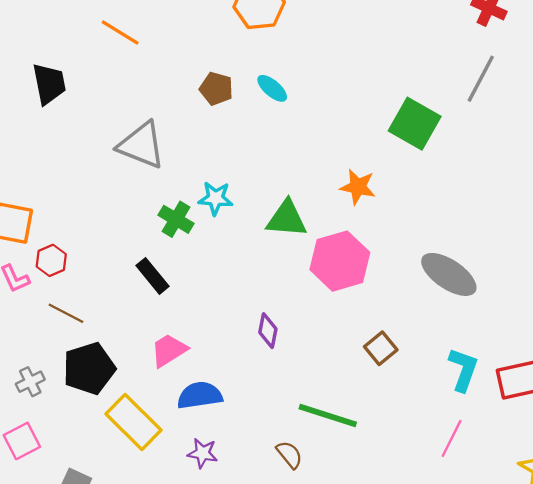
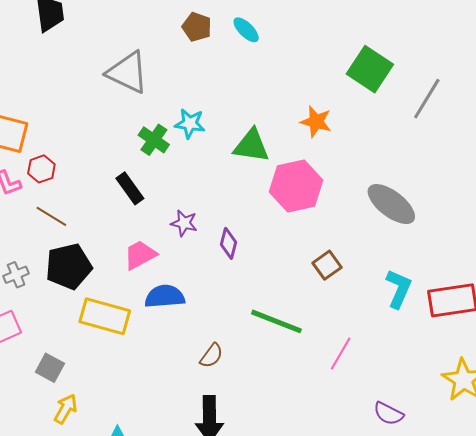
gray line: (481, 79) -> (427, 99), moved
yellow rectangle: (134, 422) -> (105, 316), turned -33
pink line: (452, 438) -> (341, 354), moved
purple star: (203, 453) -> (184, 223), moved
brown semicircle: (289, 455) -> (211, 356), moved, turned 72

